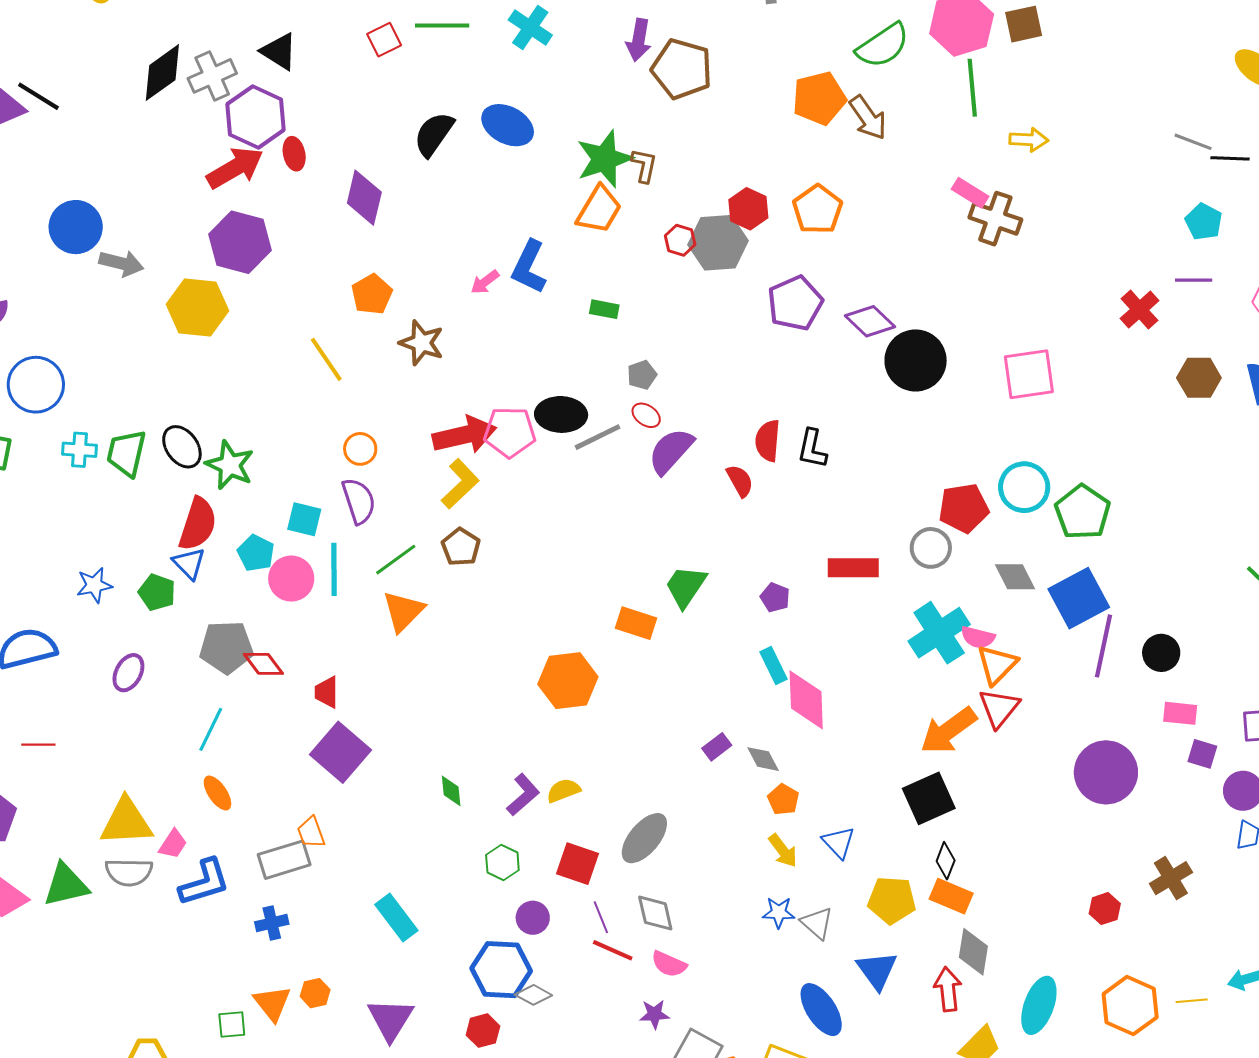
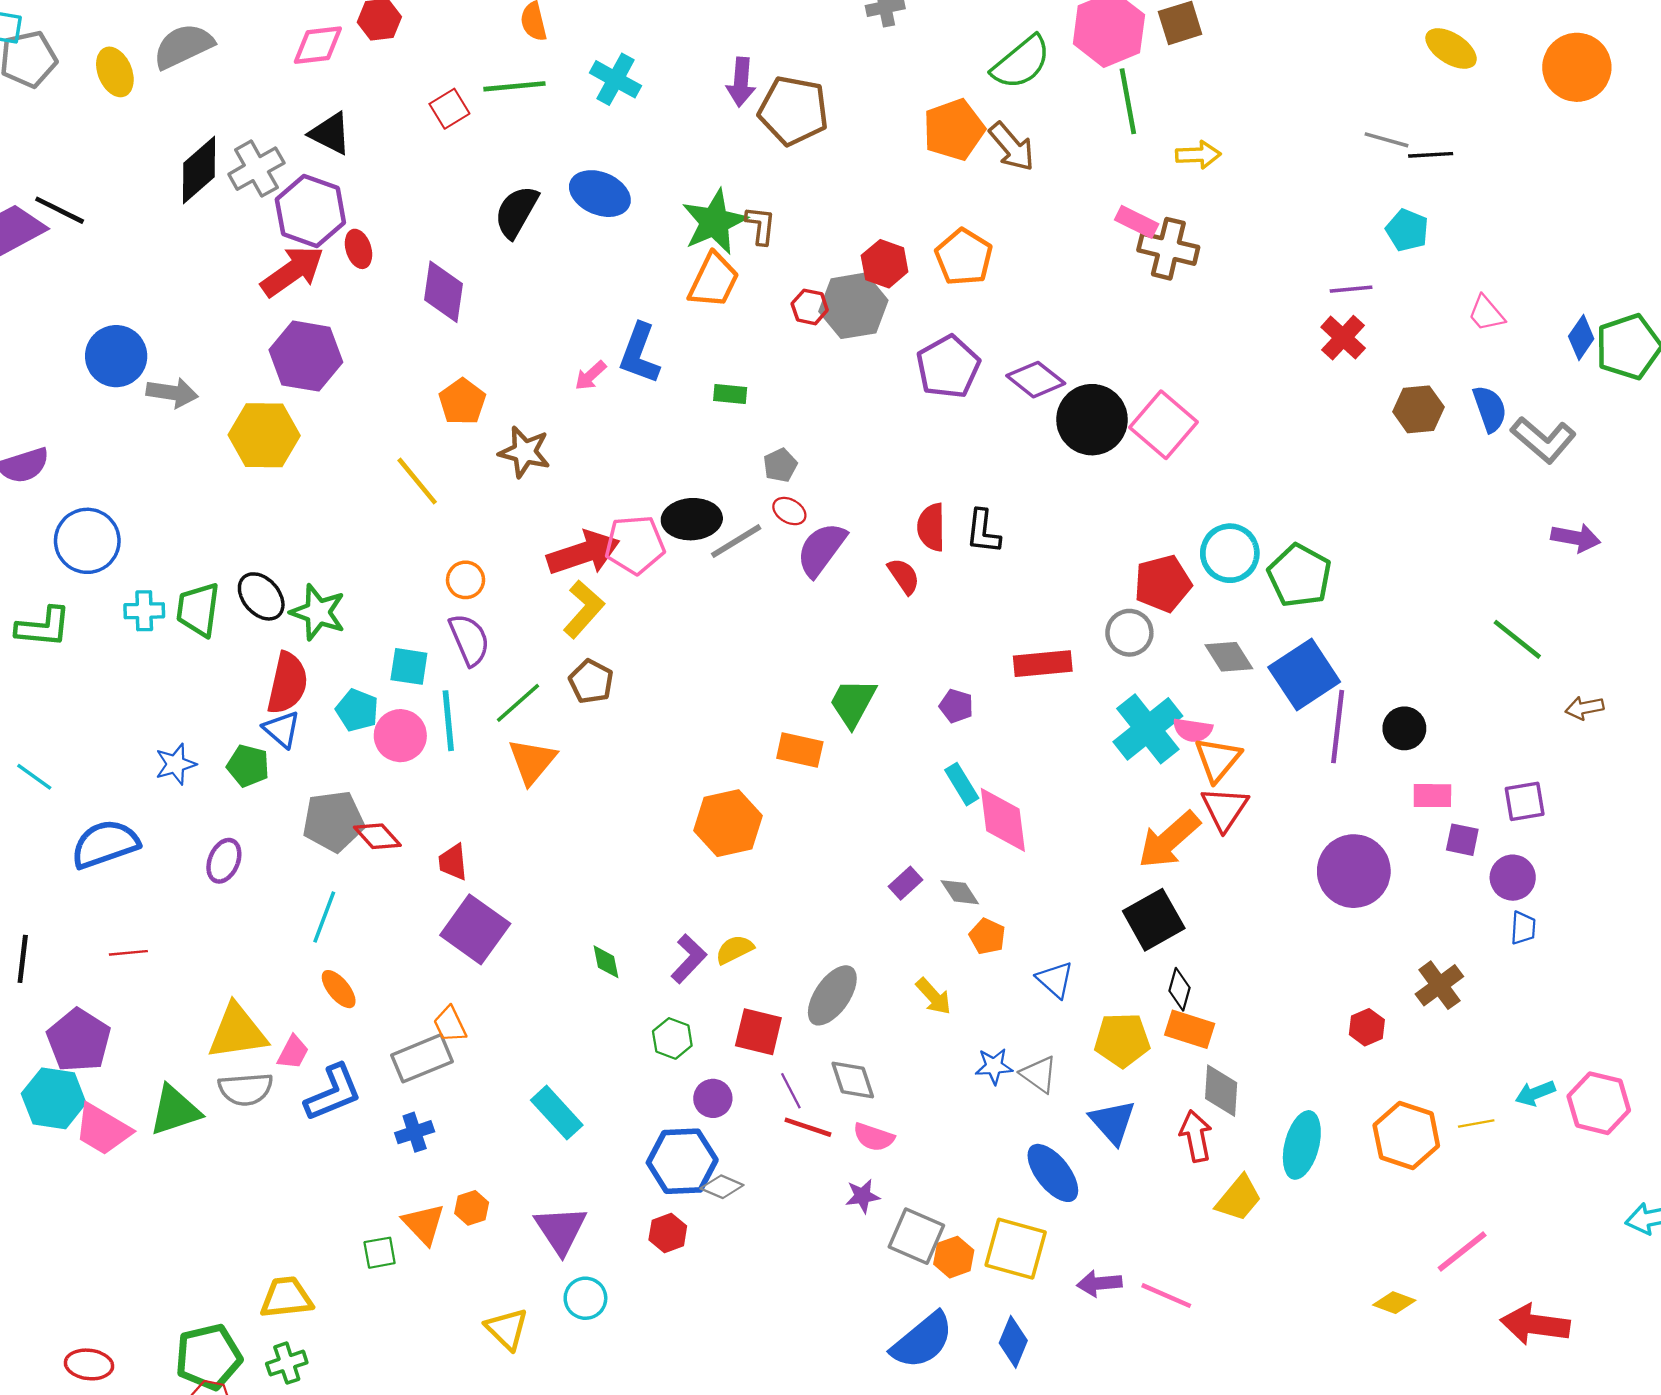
purple line: (1194, 280) -> (1351, 289), moved
pink square: (1029, 374) -> (1163, 425), moved, turned -36
yellow arrow: (783, 851) -> (934, 996), moved

